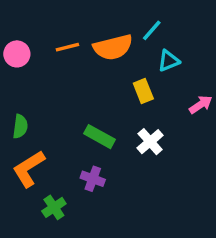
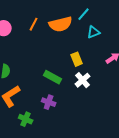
orange line: (67, 47) -> (34, 24), turned -48
yellow rectangle: (143, 91) -> (77, 59), moved
green cross: (54, 207) -> (26, 119), turned -32

